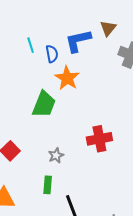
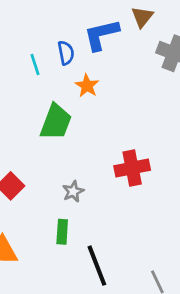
cyan line: (31, 45) -> (35, 64), moved
orange star: (67, 78) -> (87, 86), size x0.7

